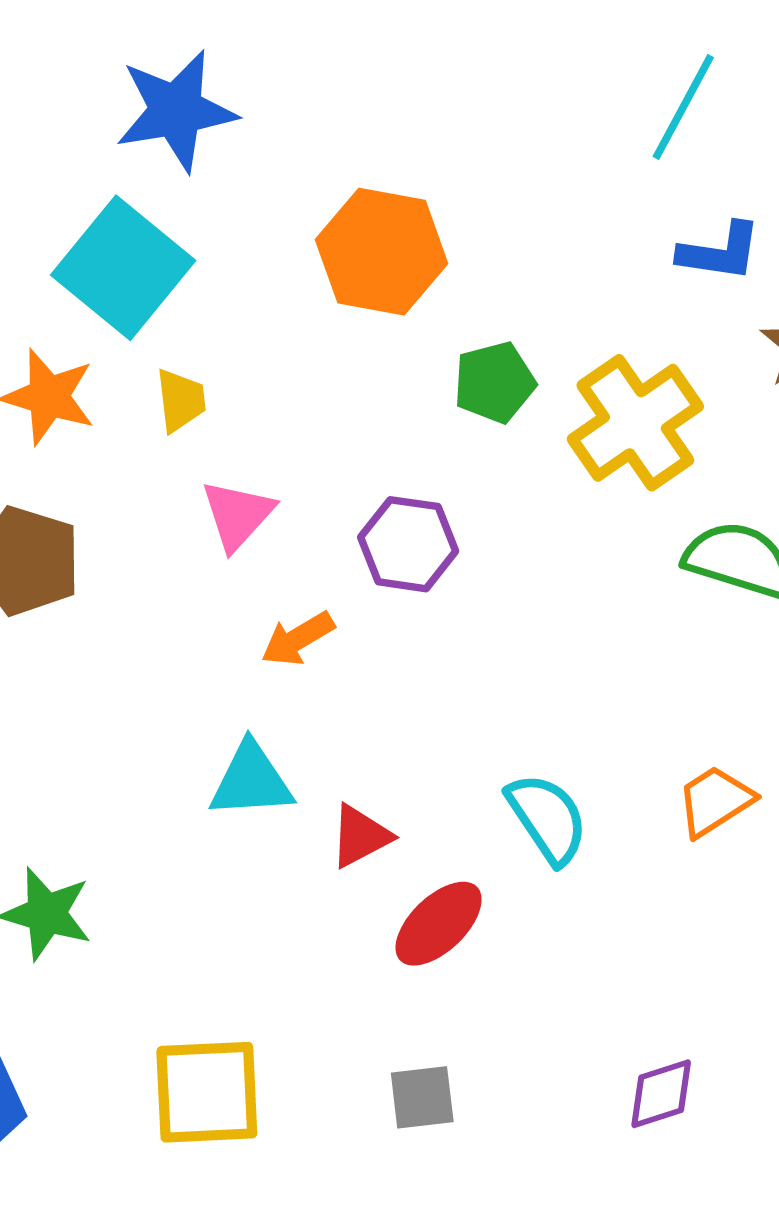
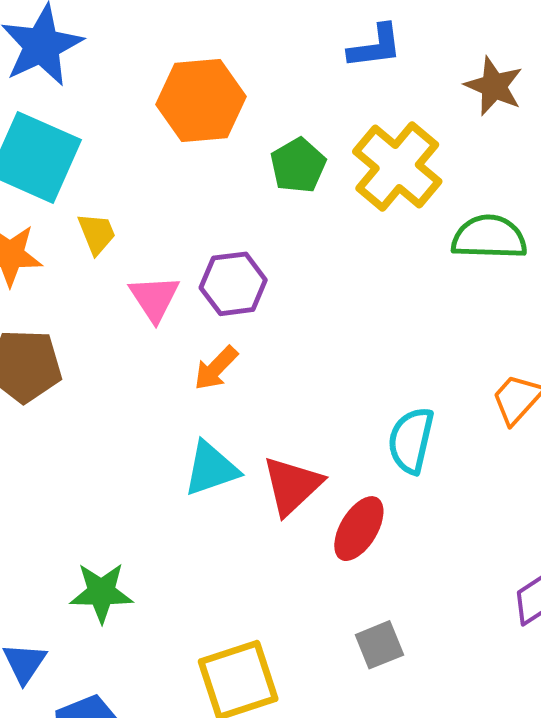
blue L-shape: (720, 252) -> (375, 46), moved
purple hexagon: (408, 544) -> (233, 284), moved
cyan semicircle: (547, 818) -> (411, 440), turned -118
red triangle: (360, 836) -> (292, 486), size x1.4

